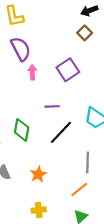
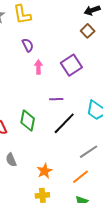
purple semicircle: (21, 49) -> (28, 45), size x0.6
gray line: (88, 162) -> (89, 152), turned 54
orange star: (38, 174) -> (45, 171), moved

